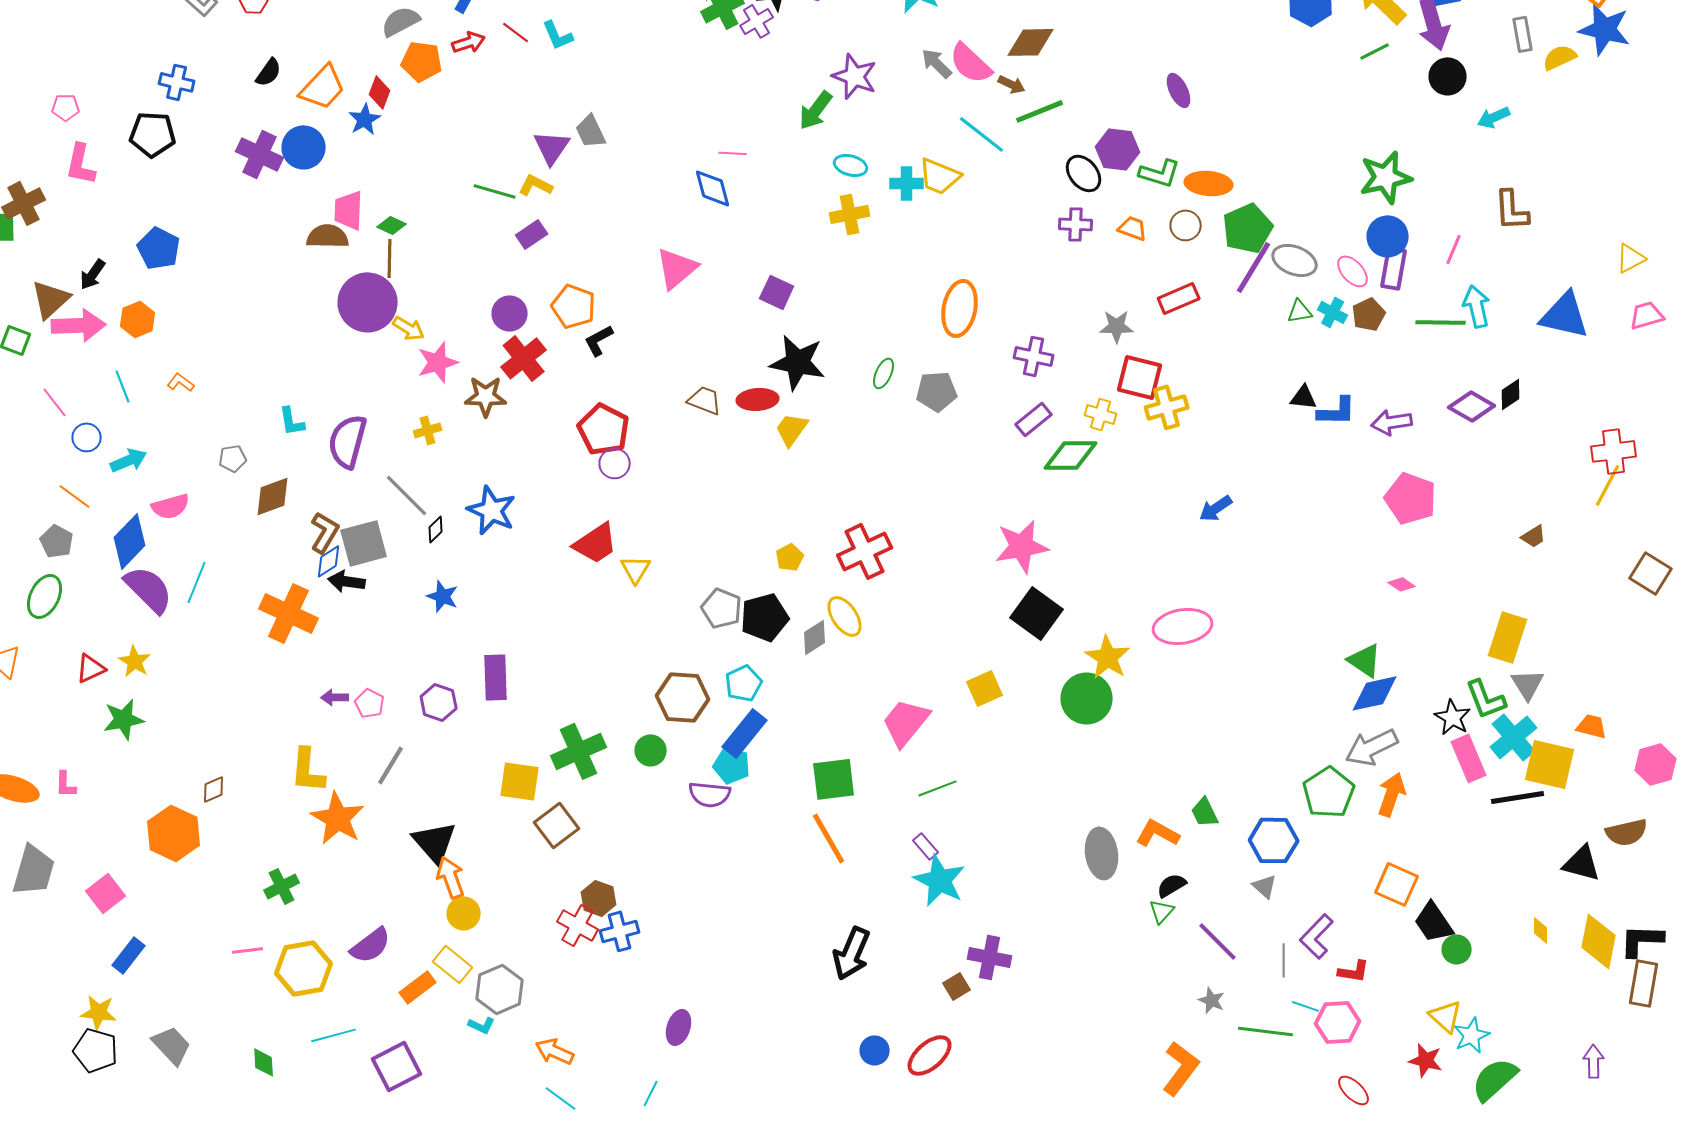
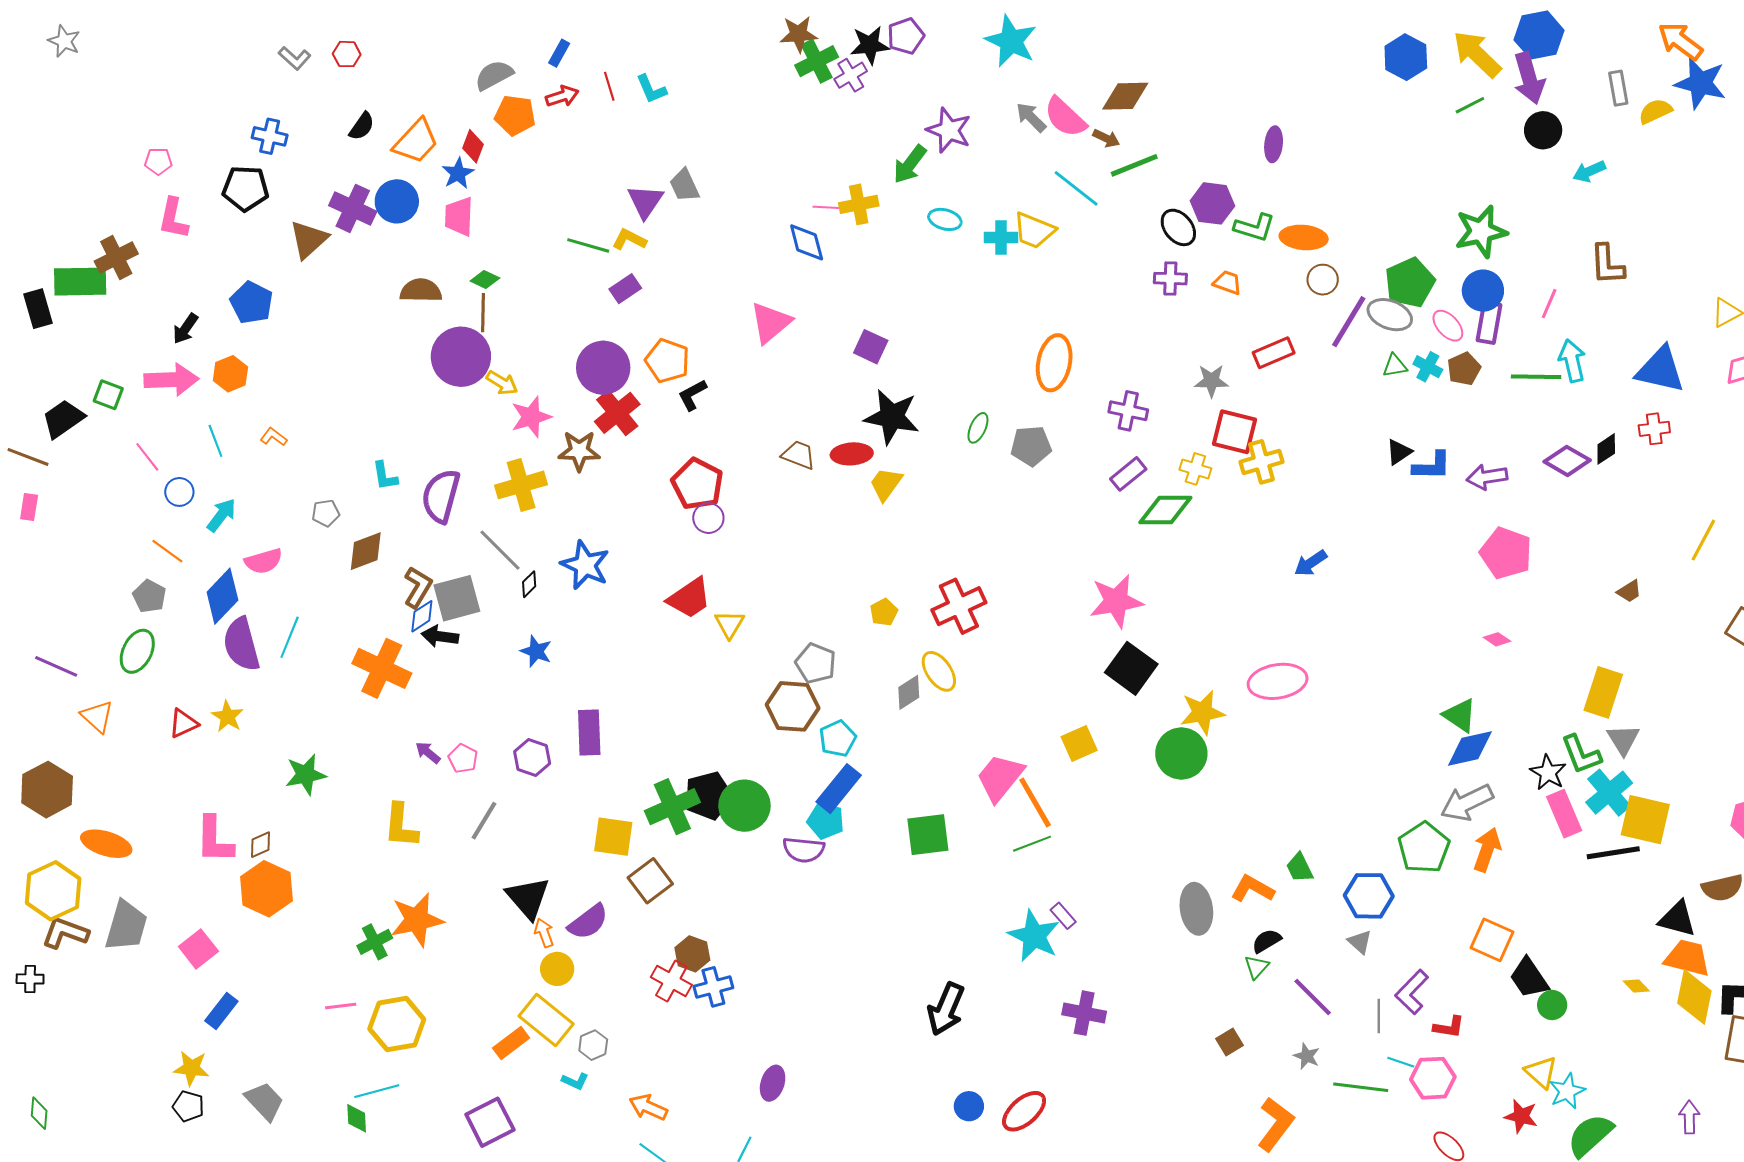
red line: (516, 32) -> (609, 86), turned 36
purple ellipse: (1179, 90) -> (1274, 144), turned 32
pink trapezoid: (349, 210) -> (459, 216), moved
yellow cross: (850, 214) -> (859, 204), moved
brown circle: (1186, 225) -> (1323, 280), moved
green pentagon: (1248, 228) -> (1410, 283), moved
brown triangle: (51, 299) -> (309, 239), moved
purple circle: (510, 313) -> (603, 368), size x1.5
black triangle: (1304, 397) -> (1399, 452), turned -40
yellow cross: (428, 430) -> (521, 485), size x1.8
red cross: (1614, 451) -> (1654, 429), moved, size x0.7
cyan arrow: (129, 460) -> (221, 515), turned -30
purple semicircle: (149, 589) -> (241, 644), turned -150
black pentagon: (765, 617) -> (708, 796), moved
yellow star: (1108, 657) -> (1202, 712), turned 30
purple arrow: (335, 697) -> (428, 753), turned 40
brown hexagon: (683, 697) -> (793, 706), moved
green star: (124, 719) -> (306, 775), moved
orange trapezoid: (1592, 726) -> (1687, 958), moved, size x1.5
green circle: (651, 750) -> (744, 806), size x1.6
pink L-shape: (66, 784) -> (214, 840), moved, size x1.8
brown diamond: (214, 789) -> (261, 845), moved
orange star: (338, 818) -> (417, 920), moved, turned 30
orange line: (829, 838) -> (1035, 803), moved
purple rectangle: (926, 846) -> (1063, 916), moved
orange arrow: (451, 877) -> (544, 933), size x0.7
yellow diamond: (1541, 930) -> (1636, 986), turned -44
purple semicircle: (371, 945) -> (588, 922), moved
yellow rectangle: (453, 964) -> (546, 1020), size x1.4
brown square: (957, 986) -> (1229, 1042), moved
gray hexagon: (500, 989) -> (593, 1045), size x0.6
cyan line: (334, 1035) -> (377, 1091), moved
black pentagon: (96, 1050) -> (188, 1106), size x0.7

